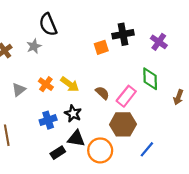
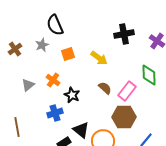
orange square: (101, 47) -> (68, 54), moved
yellow arrow: (70, 84) -> (99, 58), moved
black star: (73, 114) -> (72, 95), moved
black triangle: (76, 138) -> (81, 130), turned 30

